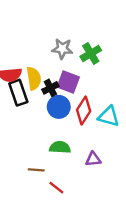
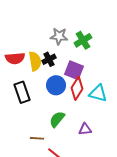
purple square: (68, 82) -> (74, 70), moved
black cross: (50, 88) -> (49, 59), moved
black rectangle: (18, 93) -> (22, 92), moved
green semicircle: (60, 147) -> (57, 119), turned -54

